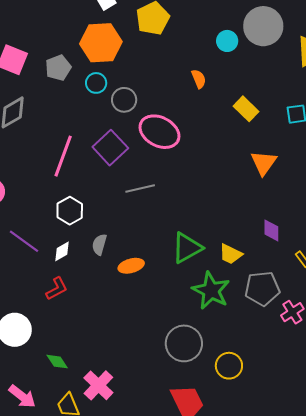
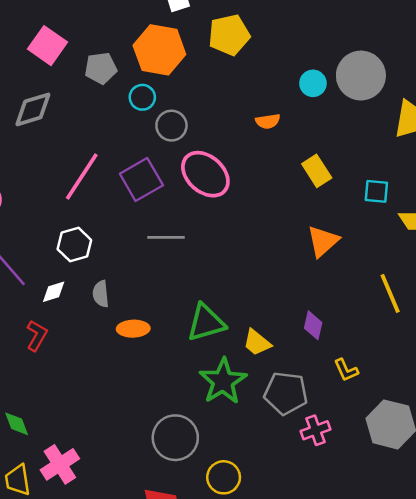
orange semicircle: (199, 79) -> (268, 121), turned 90
gray semicircle: (99, 244) -> (101, 294), turned -35
red L-shape: (57, 289) -> (37, 335), turned -45

